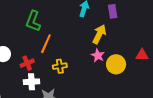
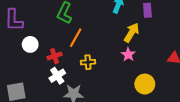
yellow circle: (116, 64) -> (145, 84), moved
white cross: (32, 82) -> (57, 76), turned -35

